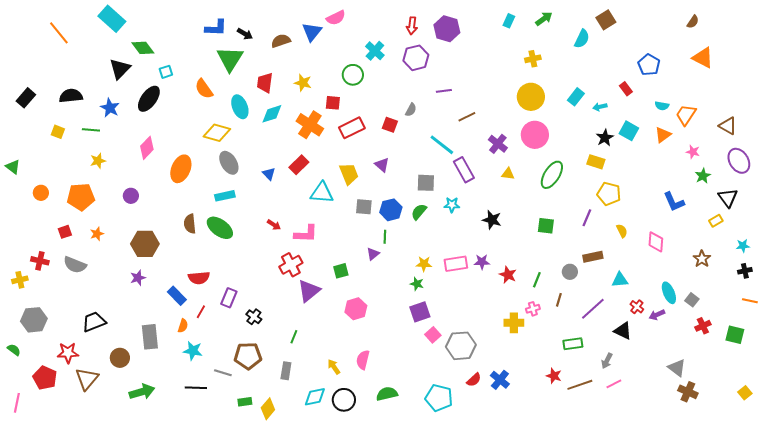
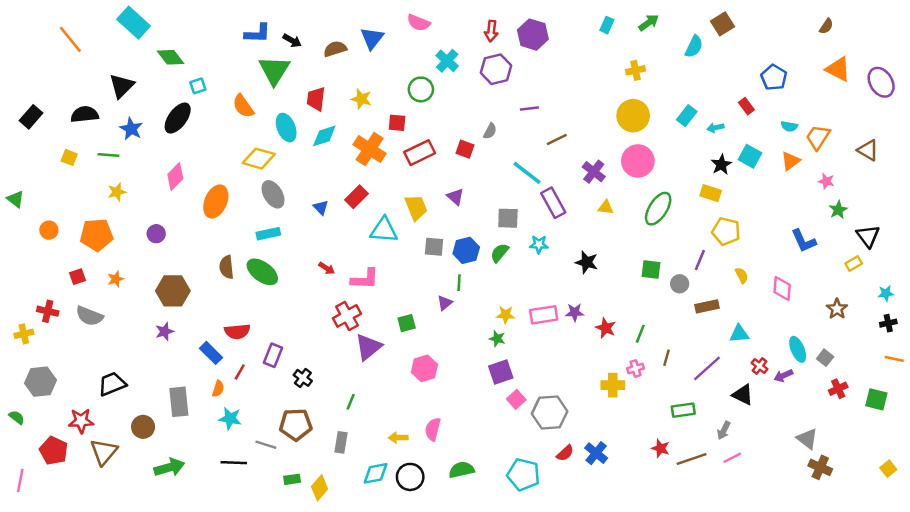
pink semicircle: (336, 18) -> (418, 23), moved, turned 48
black triangle: (120, 69) -> (122, 86), moved
purple ellipse: (739, 161) -> (881, 82), moved
gray circle: (570, 272) -> (680, 284), moved
yellow arrow: (334, 367) -> (398, 438), turned -56

